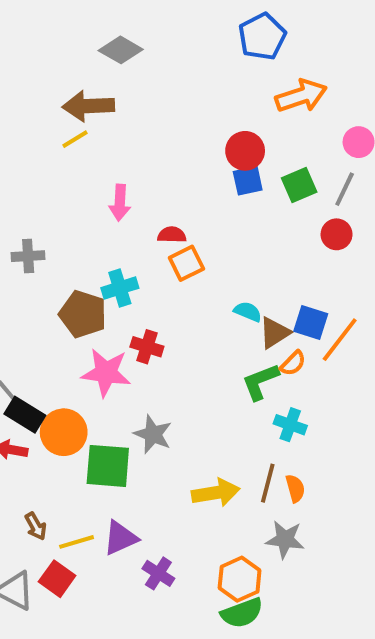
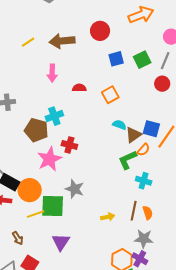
brown arrow: (88, 106) -> (62, 41), moved
red circle: (245, 151) -> (100, 31), moved
orange square: (186, 263) -> (110, 95), moved
pink star: (106, 373) -> (49, 159), turned -30
yellow arrow: (216, 493) -> (108, 217), size x0.6
purple triangle: (120, 538) -> (61, 242), turned -30
yellow line: (77, 542) -> (36, 214), moved
purple cross: (158, 573) -> (140, 259), moved

